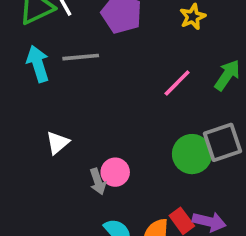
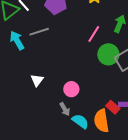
green circle: (192, 154) -> (108, 54), moved
gray arrow: (98, 181) -> (65, 109), moved

